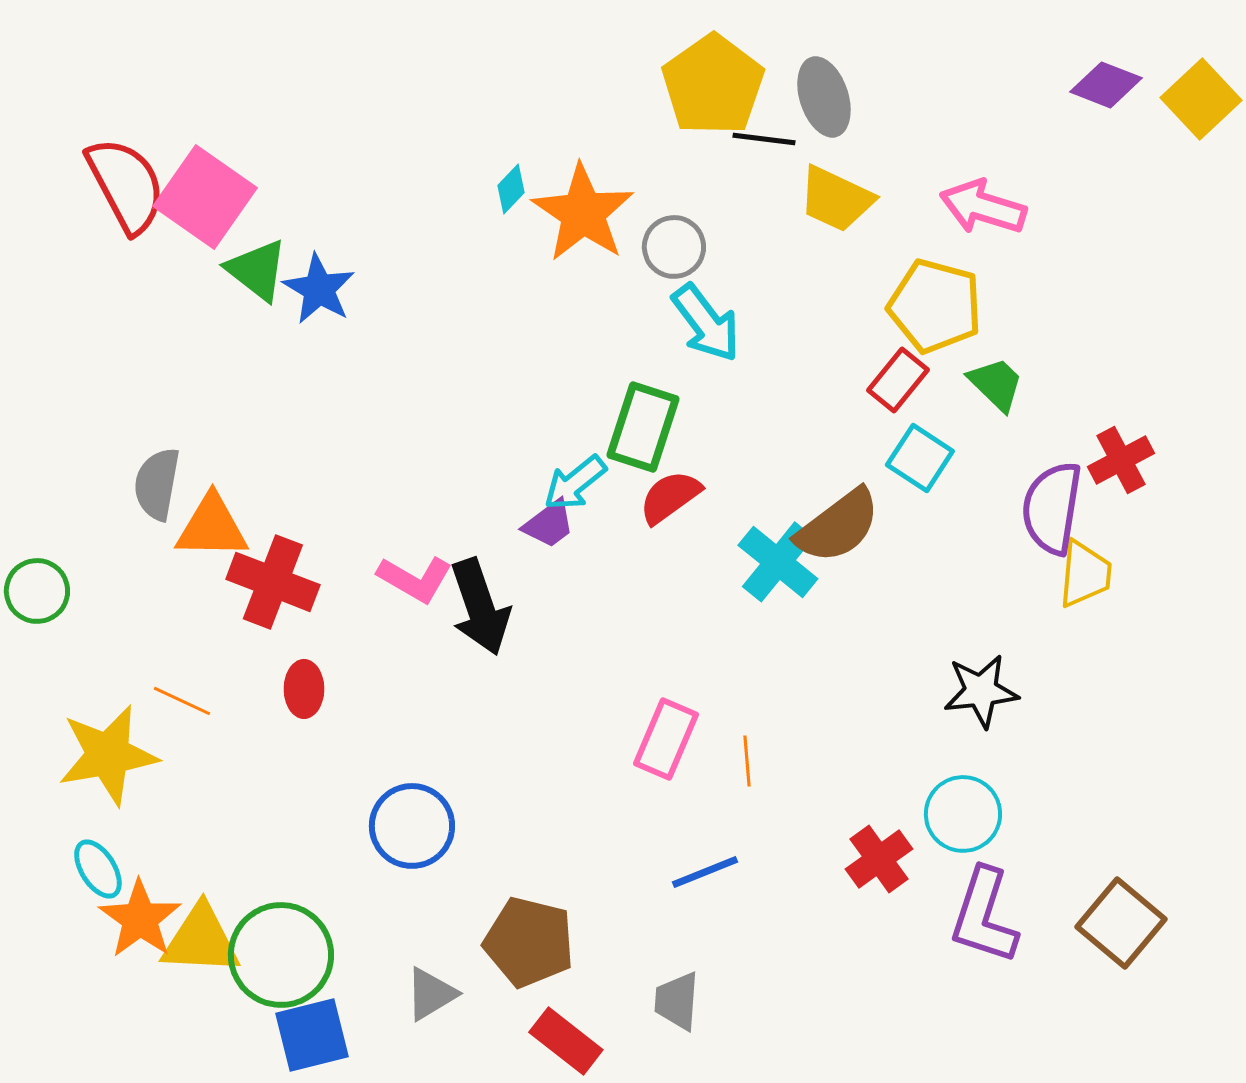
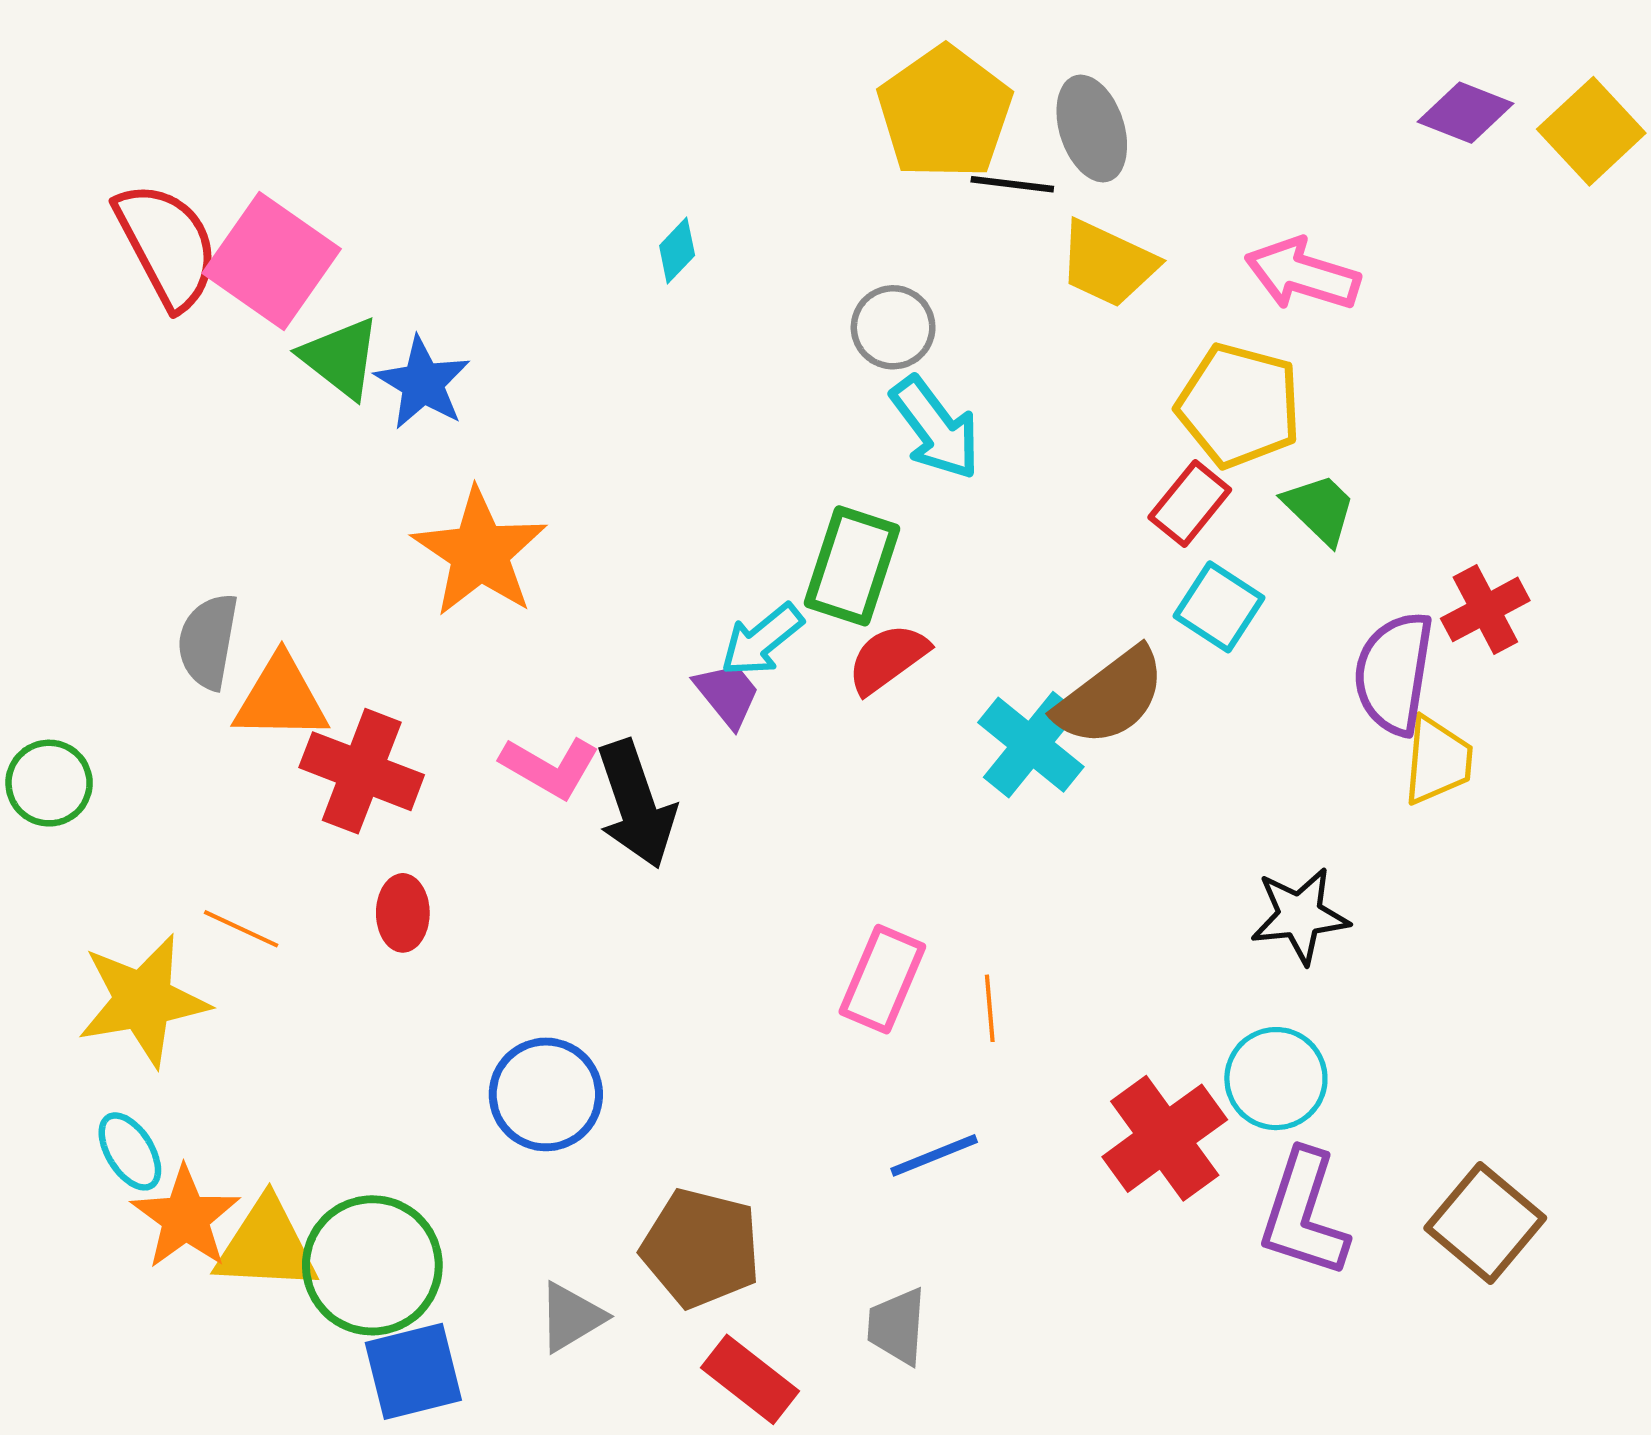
orange star: (583, 213) -> (480, 553), moved
purple trapezoid: (549, 524) -> (727, 694), turned -92
red cross: (879, 859) -> (1165, 1138), size x1.4

